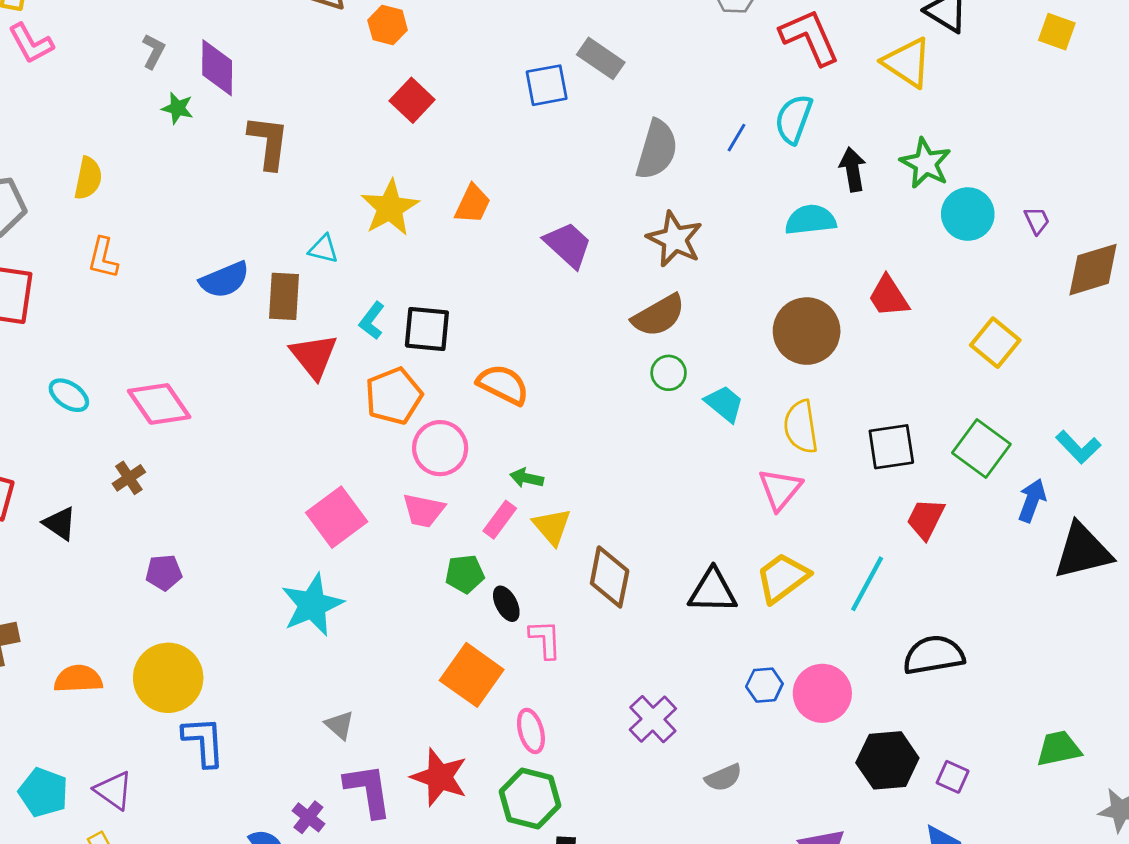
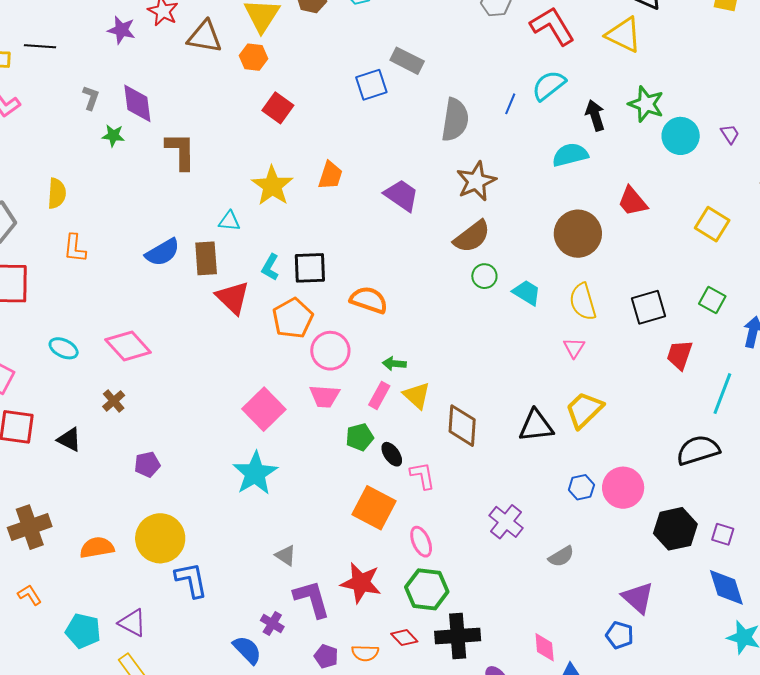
cyan semicircle: (794, 119) -> (549, 85), turned 39
brown star: (675, 239) -> (476, 181), turned 30
green square: (981, 448) -> (712, 300), size x0.7
pink triangle: (780, 489) -> (574, 348), size x0.7
cyan line: (867, 584) -> (722, 394), moved

